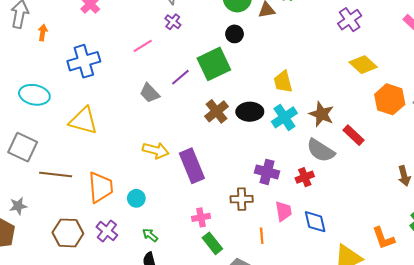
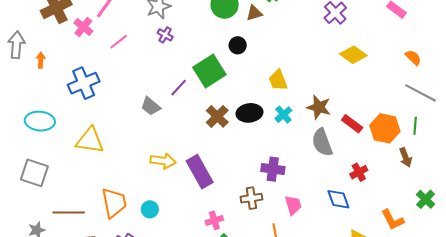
black circle: (235, 34) -> (238, 45), moved
pink line: (143, 46) -> (119, 42), moved
orange hexagon: (390, 99) -> (385, 128), moved
cyan cross: (284, 117) -> (283, 115), size x0.7
gray semicircle: (321, 151) -> (322, 142), turned 44
brown line: (56, 175) -> (69, 213), moved
red cross: (305, 177) -> (359, 172), moved
blue diamond: (315, 222) -> (338, 199), moved

